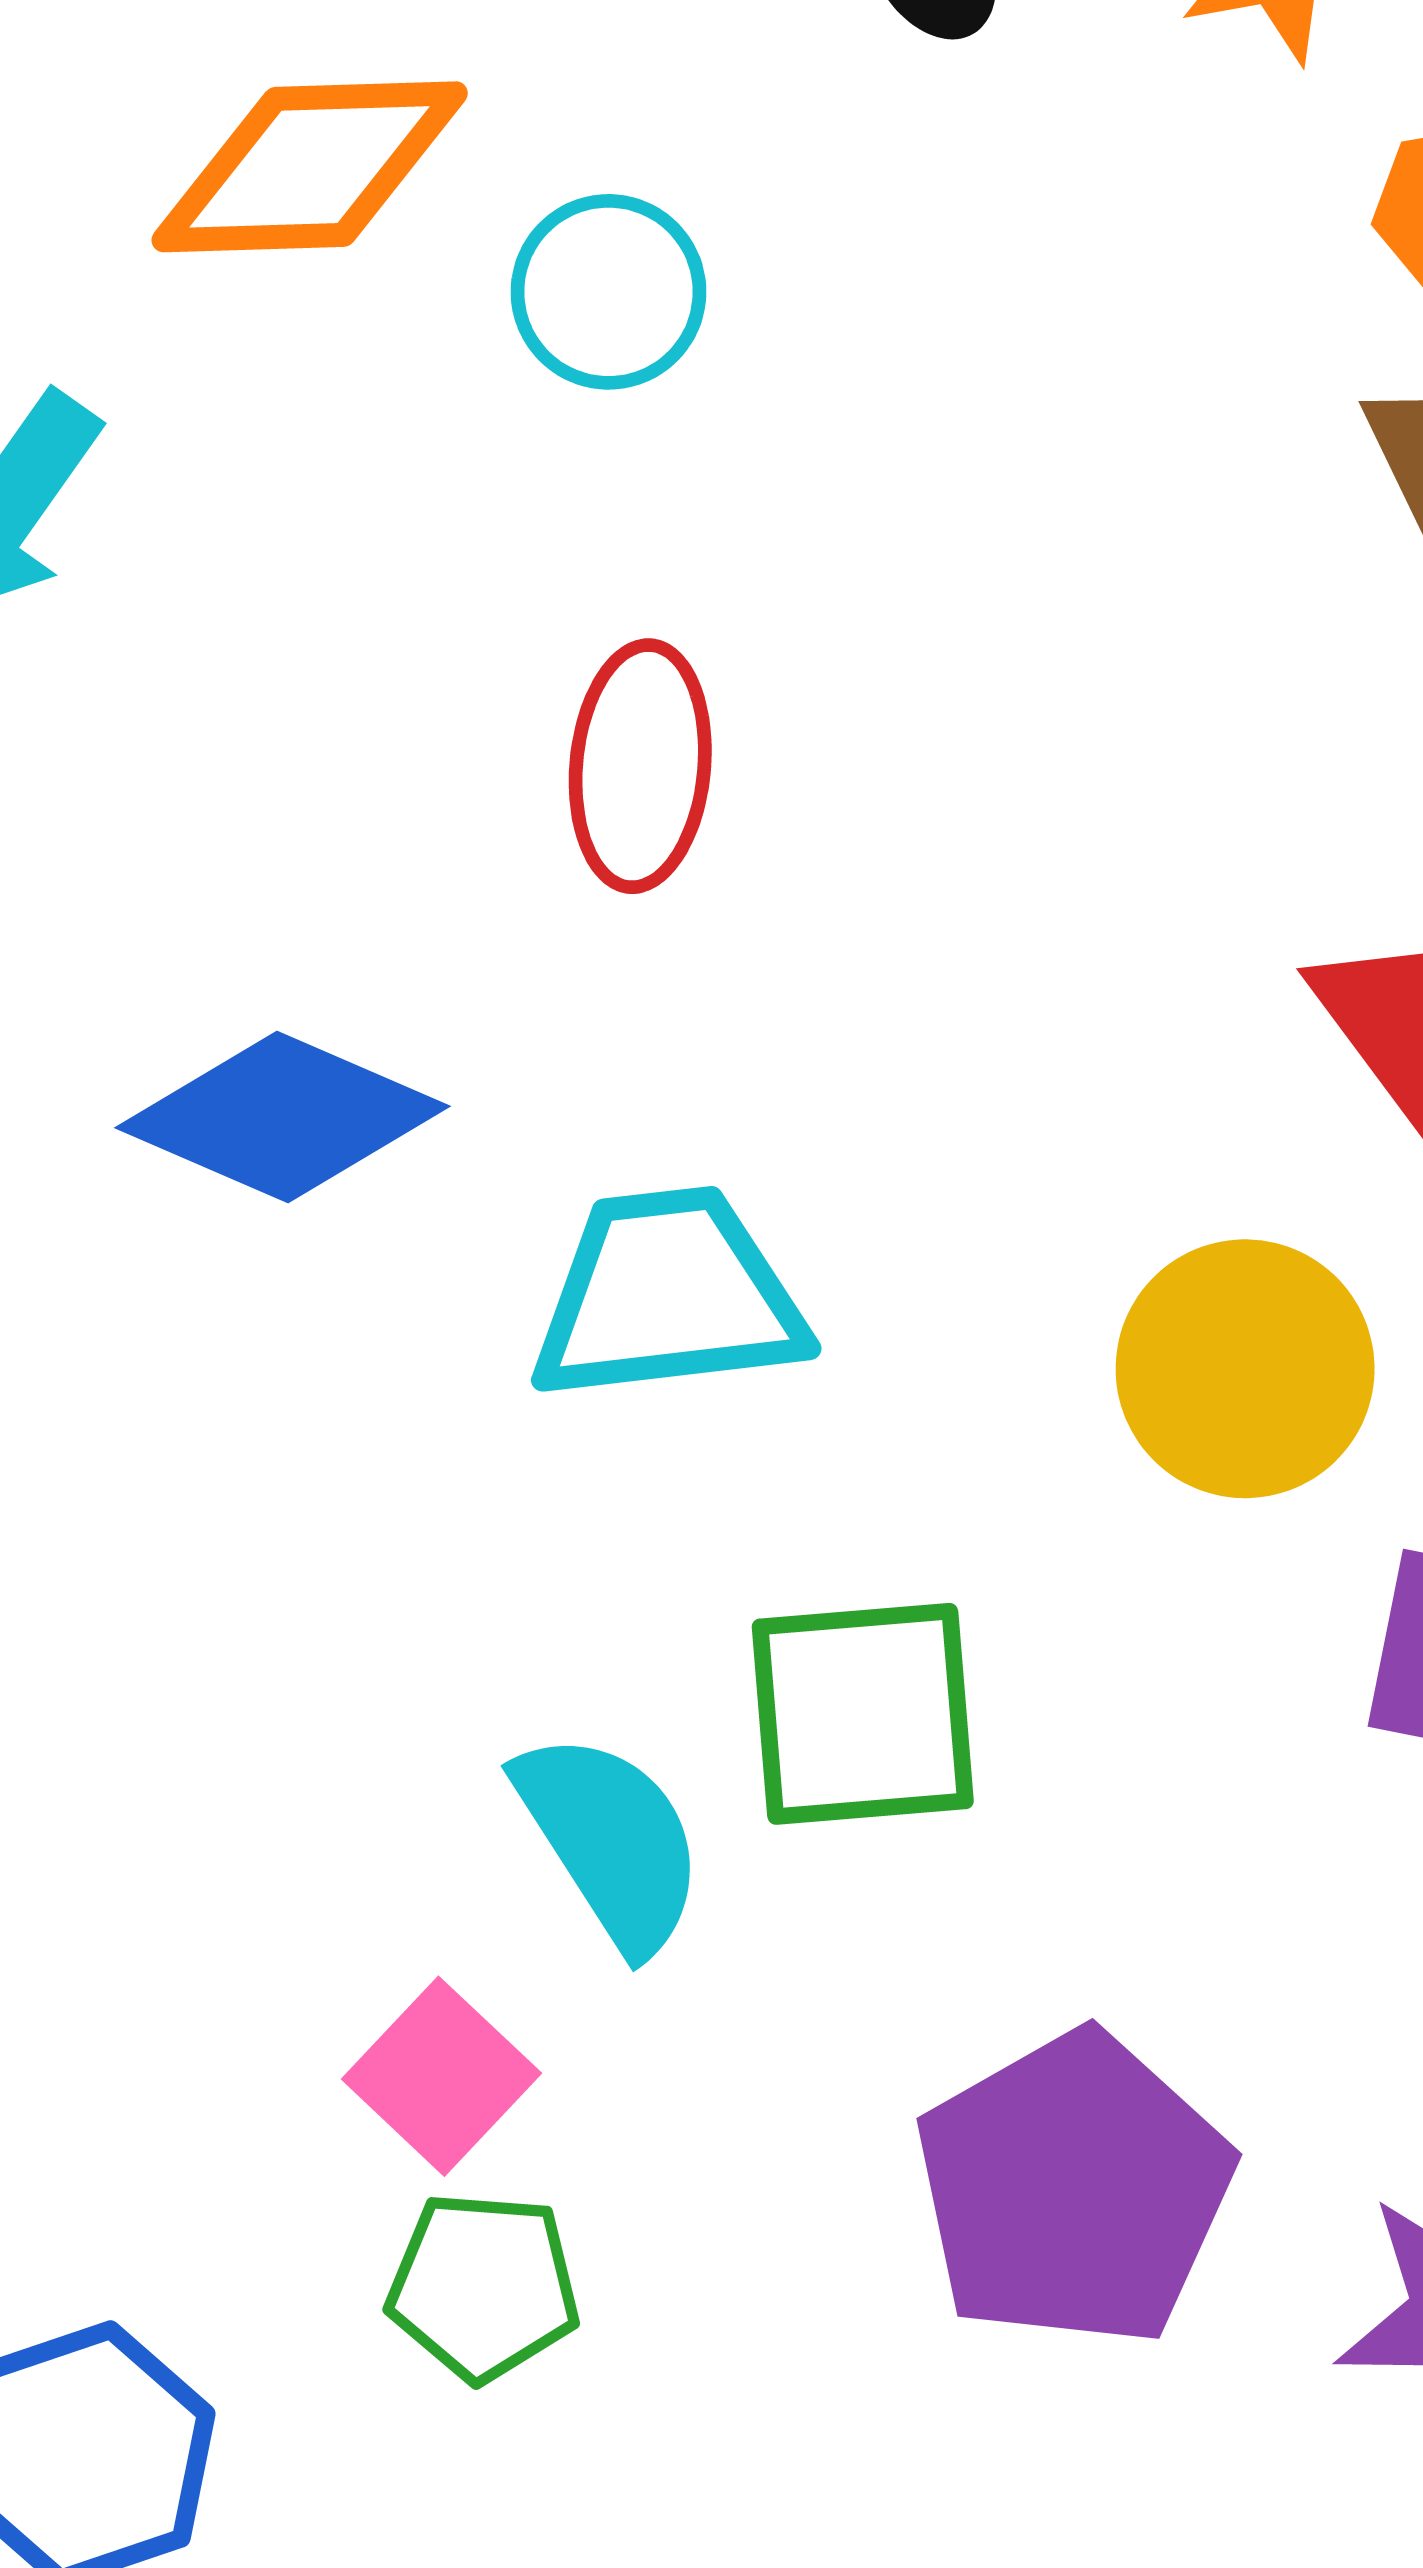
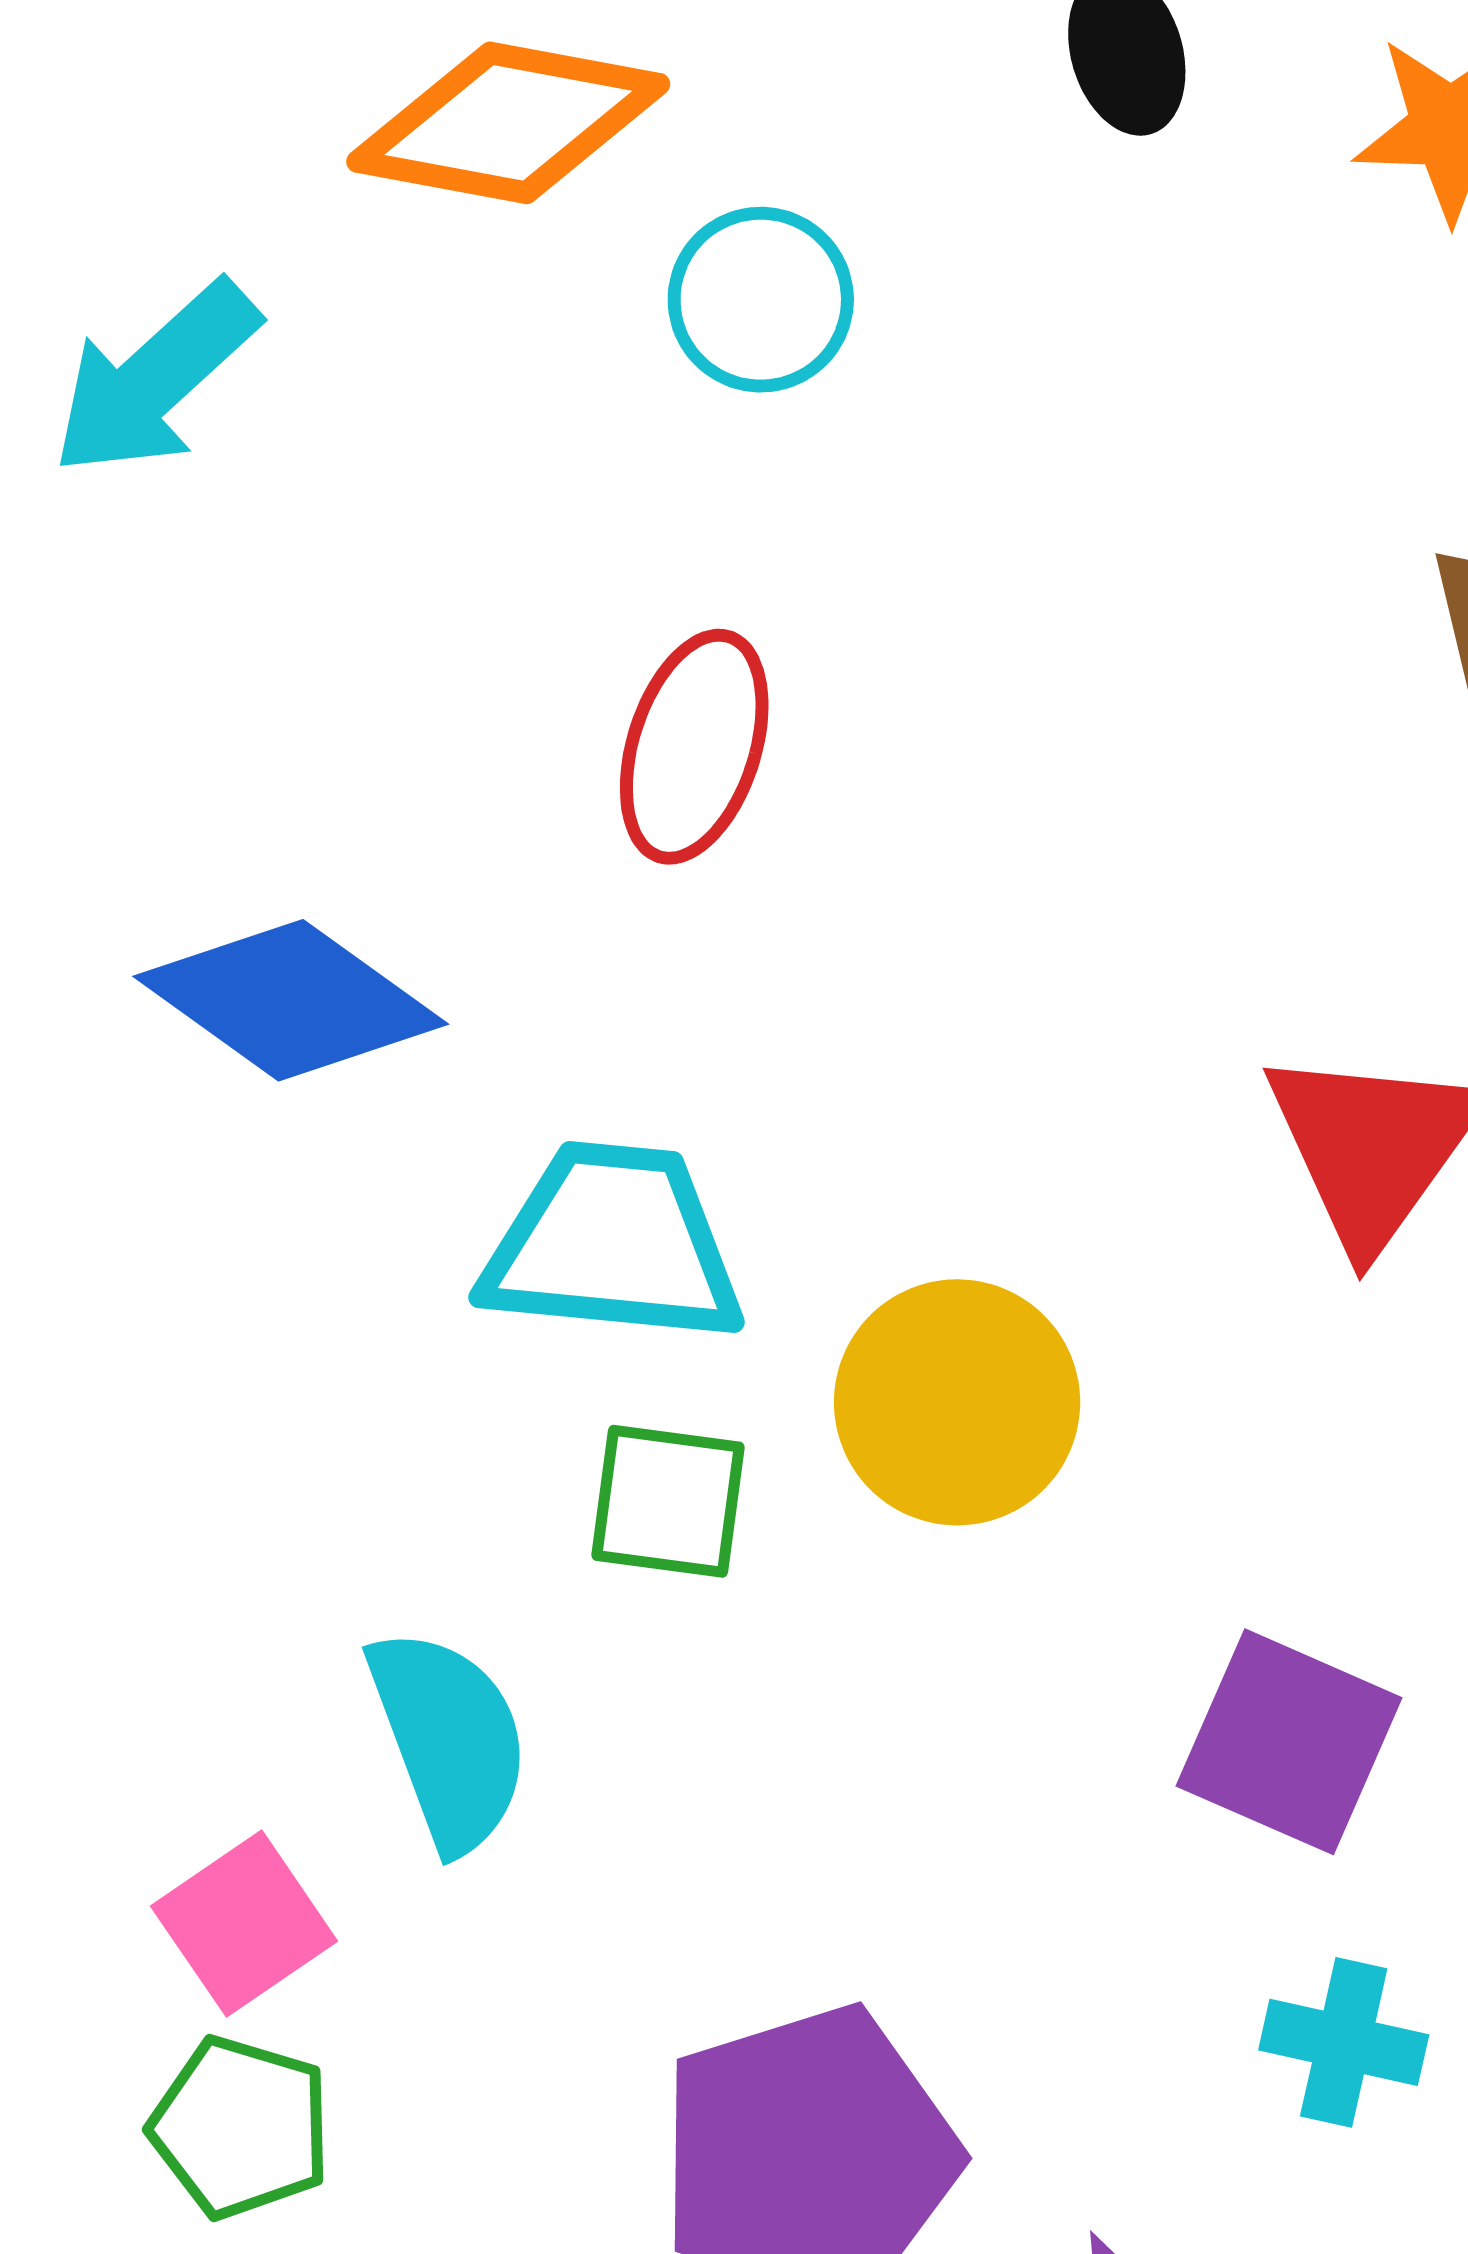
yellow circle: (1245, 1369) -> (957, 1402), moved
green square: (863, 1714) -> (668, 1501), moved, size x0.7

